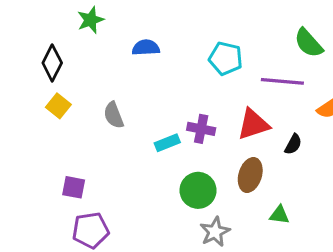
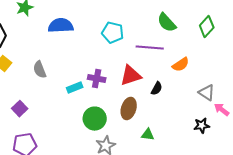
blue semicircle: (146, 48) -> (61, 26), size x1.4
purple square: (74, 187) -> (20, 109), moved, turned 35

